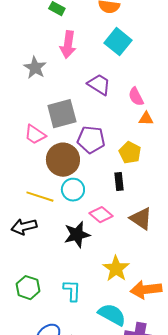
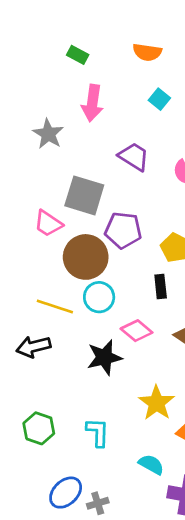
cyan square: (118, 42) -> (159, 99), size x0.6
gray square: (62, 114) -> (84, 195), turned 32
cyan semicircle: (112, 315) -> (151, 464), size x0.7

